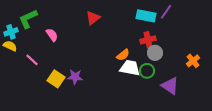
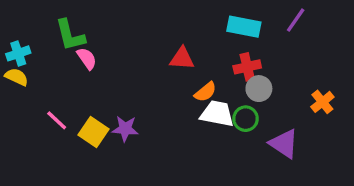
purple line: (166, 12) -> (296, 20), moved
red triangle: (93, 18) -> (182, 58), moved, turned 42
green L-shape: (28, 19) -> (70, 35), moved, turned -80
pink line: (32, 60) -> (57, 120), moved

